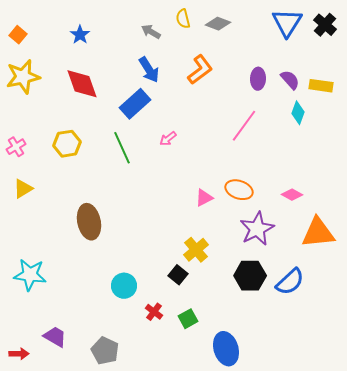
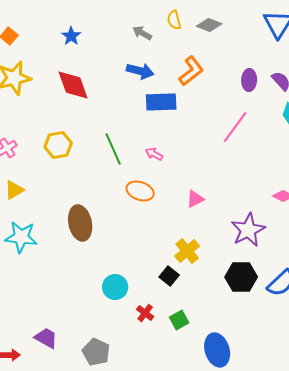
blue arrow: (149, 70) -> (140, 71), turned -44
blue rectangle: (135, 104) -> (161, 102), moved, turned 40
pink arrow: (168, 139) -> (154, 154), moved, turned 66
orange ellipse: (239, 190) -> (140, 191), moved
cyan star: (30, 275) -> (21, 237), moved

